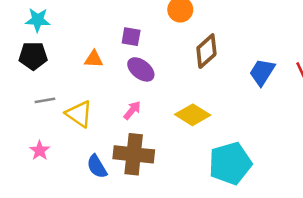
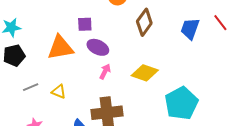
orange triangle: (94, 59) -> (60, 48), size x1.8
pink arrow: (132, 110) -> (105, 71), moved
yellow triangle: (79, 114) -> (59, 91), size x0.7

